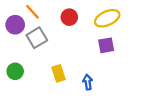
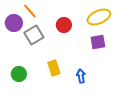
red circle: (69, 17) -> (64, 25), moved
green circle: (15, 71) -> (19, 74), moved

